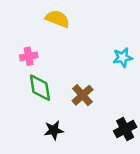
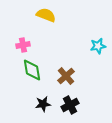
black cross: (125, 129) -> (70, 105), moved

